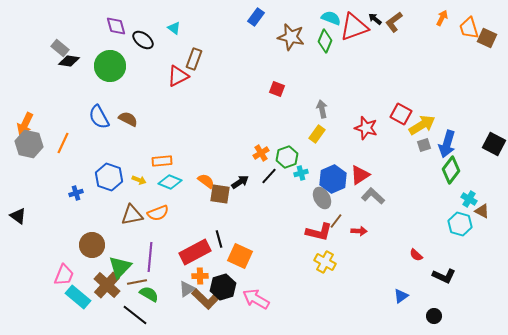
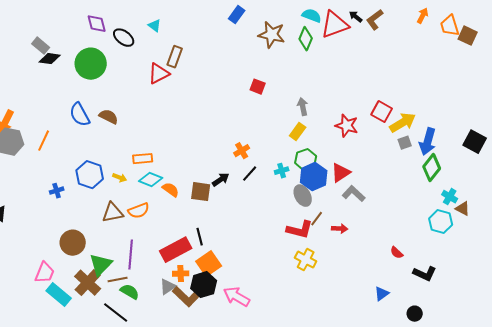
green hexagon: (287, 157) -> (306, 160), moved
orange semicircle: (206, 181) -> (171, 190), moved
orange square: (240, 256) -> (209, 264), moved, turned 30

